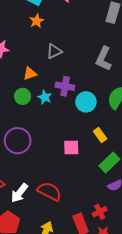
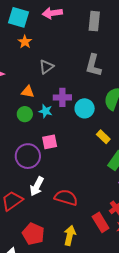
orange triangle: (30, 74) -> (28, 92), turned 40
pink square: (71, 147) -> (50, 142), moved
white arrow: (19, 193) -> (37, 186), moved

